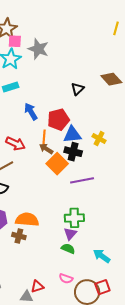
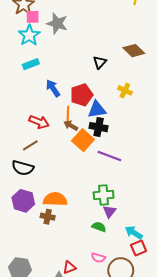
yellow cross: (99, 138) -> (125, 90), moved
purple line: (82, 180) -> (109, 156), turned 35
purple triangle: (70, 234) -> (109, 212), moved
red square: (102, 287) -> (139, 248), moved

